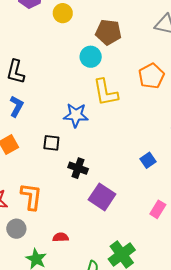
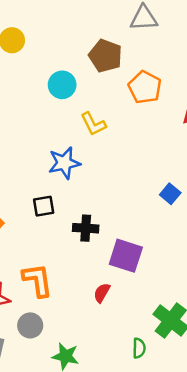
brown pentagon: (108, 32) -> (105, 56), moved, turned 30
yellow L-shape: (106, 92) -> (93, 124), size x0.7
red semicircle: (61, 237) -> (102, 293), moved, turned -42

